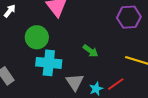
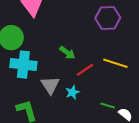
red line: (116, 84) -> (85, 70), moved

